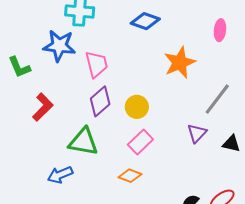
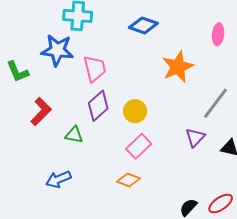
green triangle: (83, 142) -> (74, 135), moved, size x0.6

